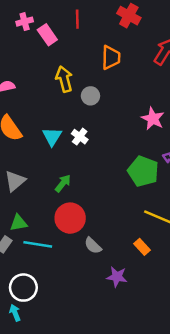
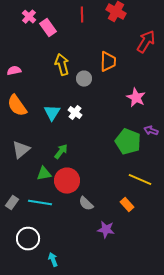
red line: (77, 19) -> (82, 15), moved
pink cross: (25, 22) -> (29, 17), turned -32
orange trapezoid: (111, 58) -> (108, 62), moved
green triangle: (19, 223) -> (44, 174), moved
cyan arrow: (15, 313) -> (53, 260), moved

